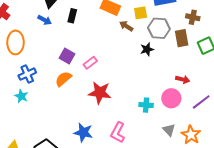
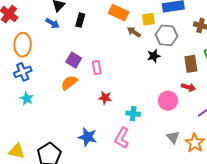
brown rectangle: (182, 38) -> (191, 64), moved
pink rectangle: (90, 63) -> (97, 67), turned -64
blue cross: (27, 74) -> (23, 72), moved
red star: (100, 93) -> (105, 98), size x0.6
pink circle: (171, 98) -> (168, 101), moved
cyan cross: (146, 105) -> (133, 114), moved

